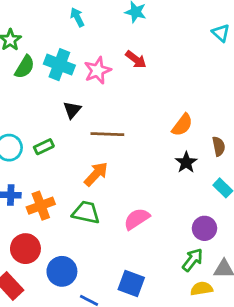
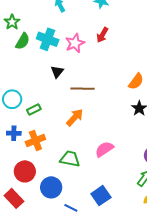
red arrow: (136, 59) -> (102, 35), turned 84
green rectangle: (44, 147) -> (34, 110), moved
green trapezoid: (86, 212) -> (70, 159), moved
blue square: (131, 284) -> (101, 196), turned 36

